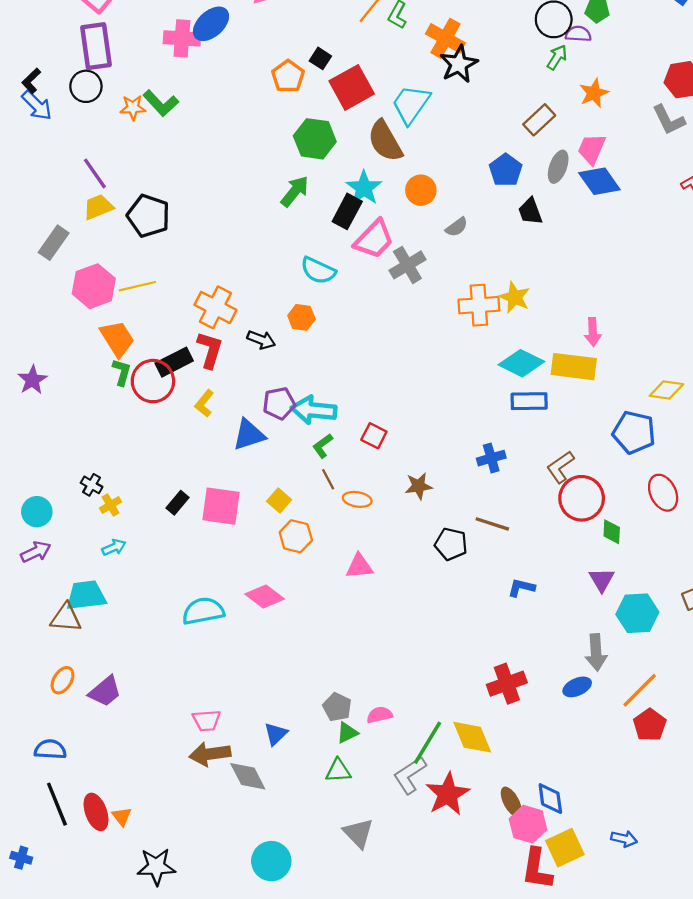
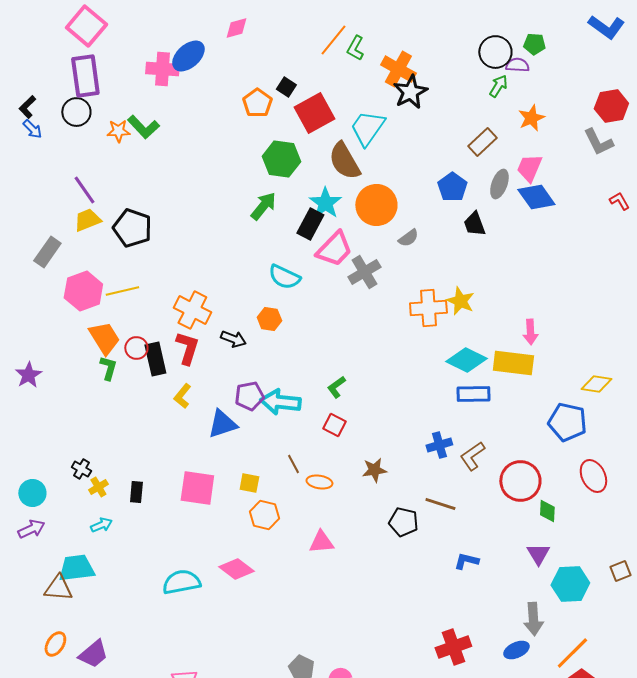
blue arrow: (37, 105) -> (32, 129), size x0.7
orange circle: (421, 190) -> (376, 205), size x1.5
black rectangle: (174, 362) -> (155, 359), turned -76
red circle: (153, 381) -> (136, 348), moved, size x0.6
green L-shape: (323, 446) -> (336, 387), moved
brown L-shape: (560, 467) -> (472, 456), moved
yellow square: (279, 501) -> (249, 483), turned -30
black rectangle: (177, 503) -> (136, 492), moved, turned -35

